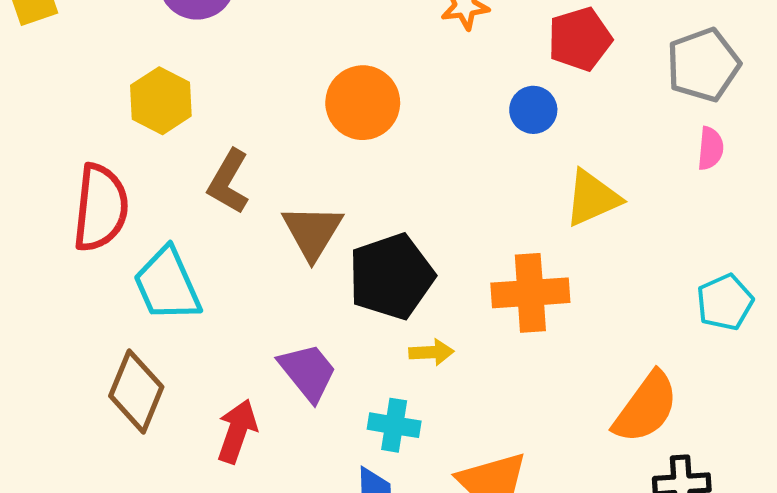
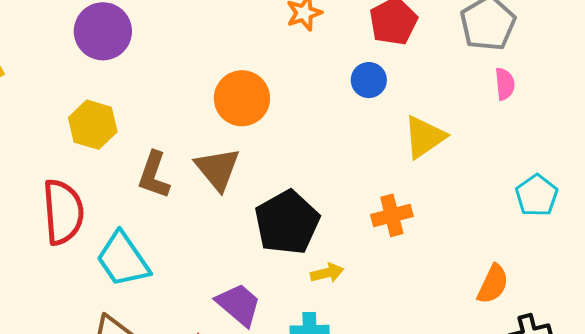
brown triangle: (312, 232) -> (218, 169), moved
orange cross: (530, 293) -> (392, 215), size x0.7
orange semicircle: (646, 408) -> (493, 284), size x0.7

